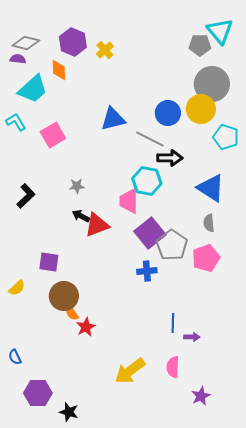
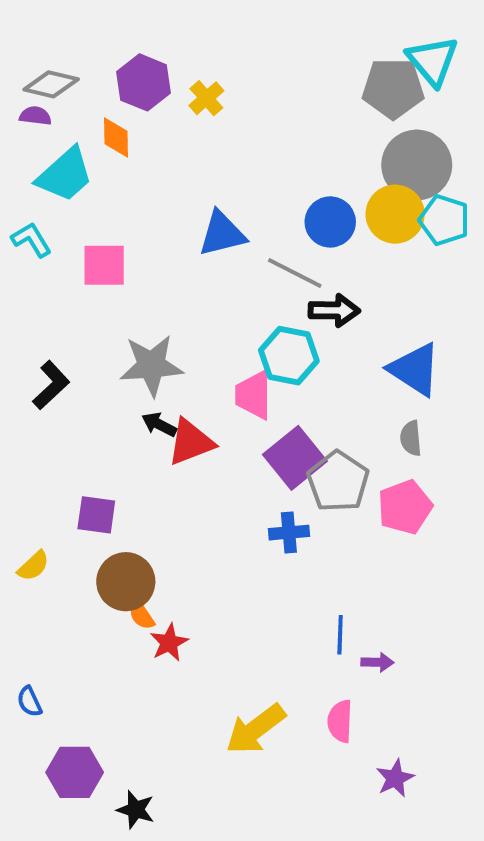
gray pentagon: (200, 45) -> (393, 88), size x1.4
pink square: (53, 135) -> (104, 265), turned 30
cyan pentagon: (226, 137) -> (444, 220), moved
gray star: (77, 186) -> (151, 365), size x2.0

